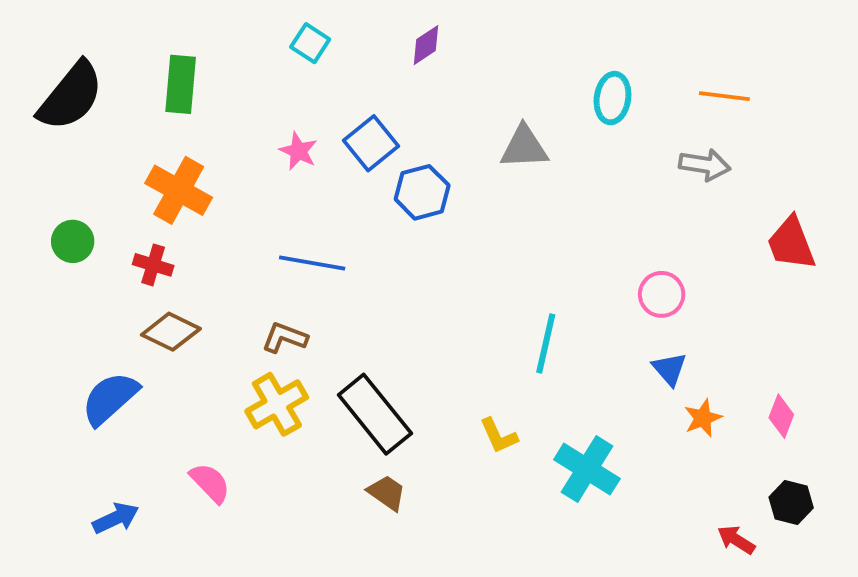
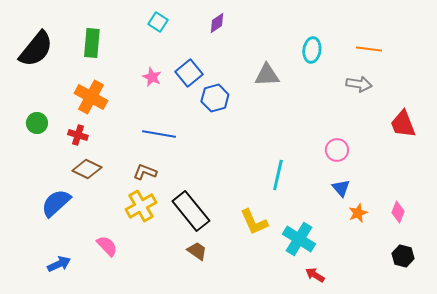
yellow L-shape: (499, 436) -> (254, 222), size x1.4
red arrow: (736, 540) -> (315, 275), moved

